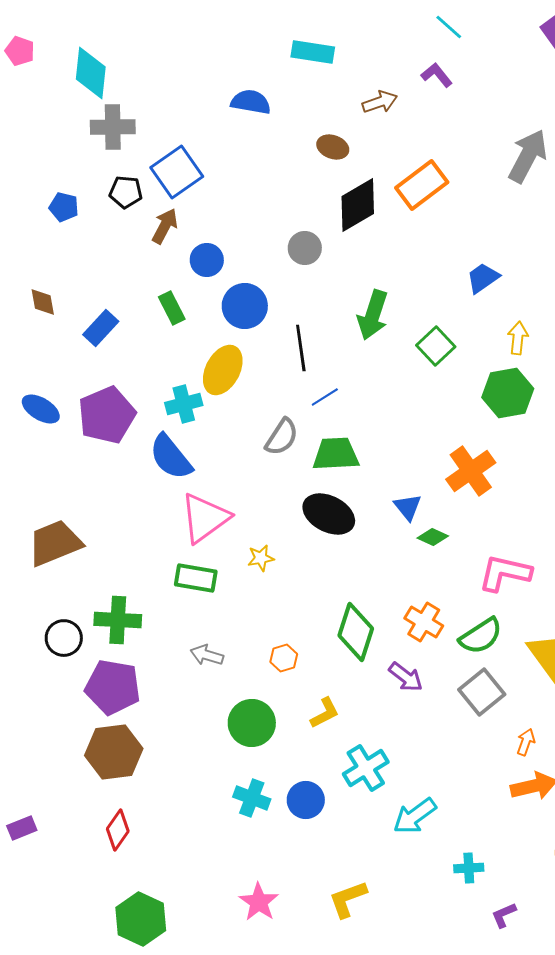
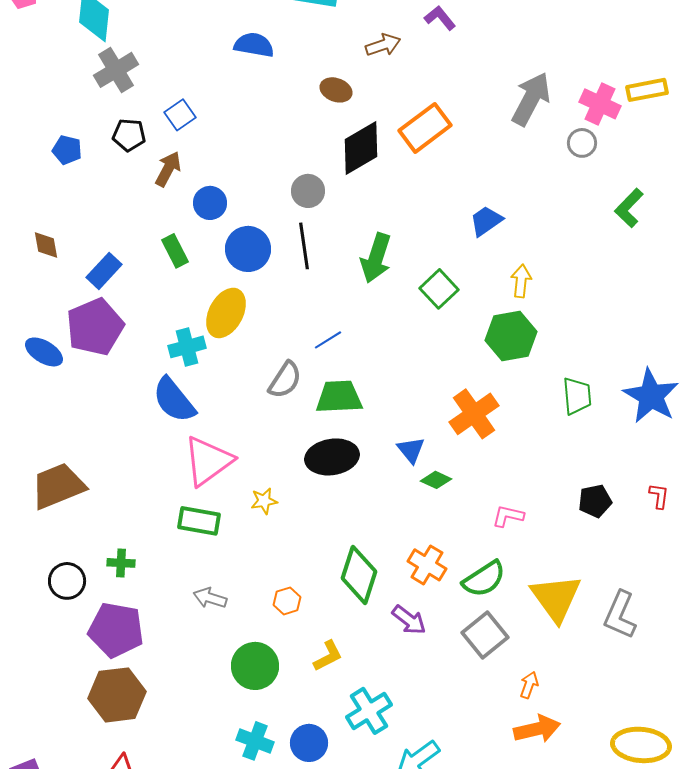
gray cross: (113, 127) -> (116, 70), turned -30
blue square: (177, 172) -> (180, 115), size x0.6
black line: (301, 348) -> (304, 246), moved
purple pentagon: (107, 415) -> (95, 327), moved
black ellipse: (329, 514) -> (332, 457), turned -36
pink L-shape: (505, 573) -> (508, 516), size x0.6
green cross: (118, 620) -> (121, 563), size x0.6

